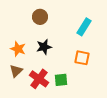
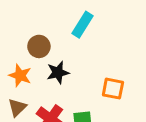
brown circle: (40, 17) -> (39, 46), moved
cyan rectangle: (84, 27) -> (83, 25), moved

